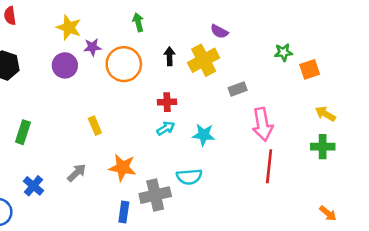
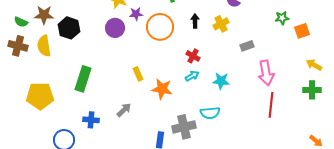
yellow cross: (204, 60) -> (221, 24), size x0.7
red cross: (167, 102) -> (193, 56), turned 32
green rectangle: (23, 132) -> (83, 79), size x1.4
orange star: (122, 168) -> (162, 89), moved
blue cross: (33, 186) -> (91, 120), turned -35

